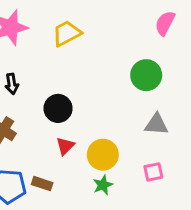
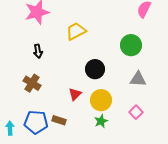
yellow trapezoid: (67, 33) -> (76, 31), moved
black circle: (58, 108) -> (95, 69), moved
pink square: (153, 172) -> (136, 112), turned -32

